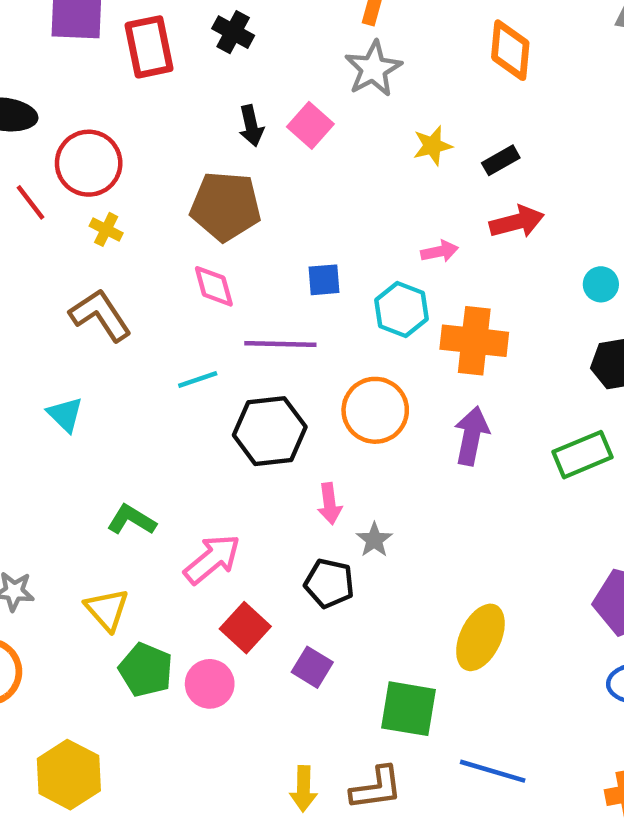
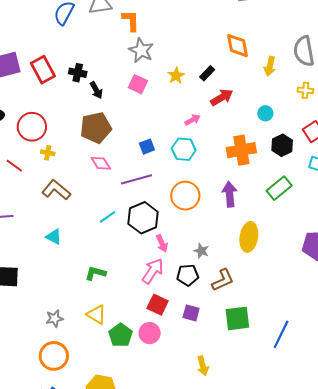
black cross: (233, 32) -> (78, 73), moved
orange diamond: (510, 50) -> (237, 46), moved
pink square: (310, 125) -> (138, 84), moved
red line: (30, 202) -> (14, 166), moved
orange cross: (474, 341) -> (241, 150), moved
cyan line: (198, 380) -> (108, 217), moved
pink arrow: (330, 504) -> (162, 243), moved
pink arrow: (212, 559) -> (153, 271), moved
yellow ellipse: (480, 637) -> (249, 237), moved
green pentagon: (146, 670) -> (121, 335), turned 30
blue line: (493, 771) -> (281, 334), turned -64
brown L-shape: (376, 788) -> (223, 280), moved

